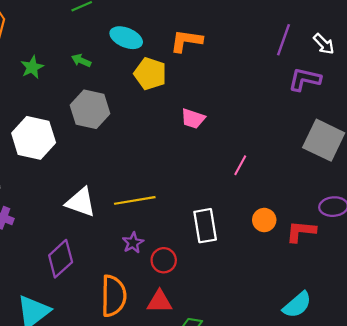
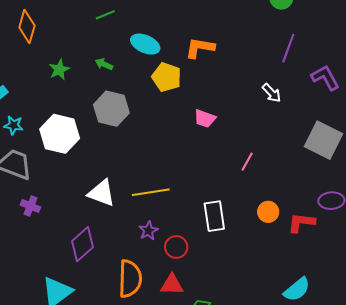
white arrow: (324, 44) -> (272, 93), moved
purple L-shape: (305, 79) -> (325, 78), moved, turned 48

